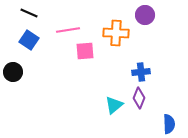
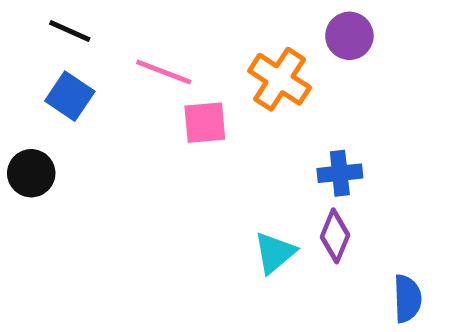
pink line: (68, 30) -> (164, 72), turned 30
orange cross: (116, 33) -> (280, 79), turned 30

